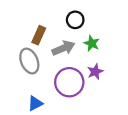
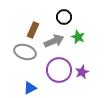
gray ellipse: (29, 61) -> (25, 52), turned -50
purple star: (95, 72) -> (82, 72), moved

